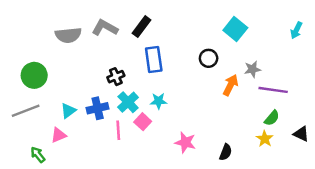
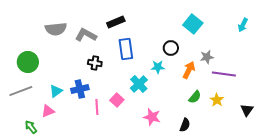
black rectangle: (141, 27) -> (116, 22), turned 30
gray L-shape: (105, 28) -> (86, 35), moved
black cross: (116, 77) -> (95, 63), turned 32
cyan star: (159, 101) -> (158, 67), moved
cyan cross: (128, 102) -> (139, 84), moved
green semicircle: (272, 118) -> (195, 97), moved
black triangle: (301, 134) -> (247, 110), turned 40
yellow star: (265, 139) -> (217, 100), moved

